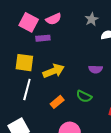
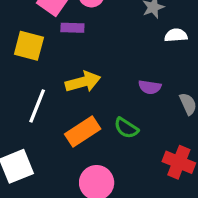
yellow square: (24, 63) -> (29, 46), moved
orange rectangle: (57, 102) -> (83, 131), size x1.5

